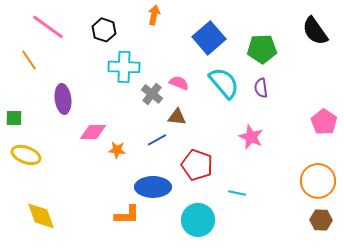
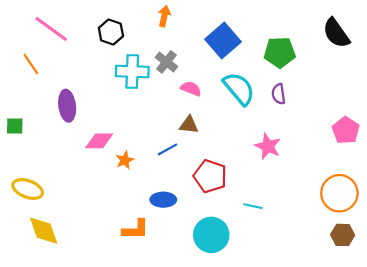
gray cross: (152, 94) -> (166, 62), moved
orange star: (117, 150) -> (125, 160), turned -30
yellow ellipse: (26, 155) -> (28, 189), moved
blue ellipse: (153, 187) -> (163, 200), size x0.7

